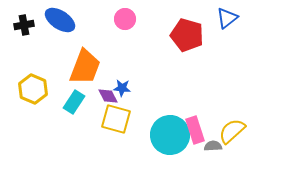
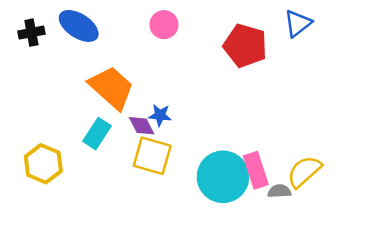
orange trapezoid: (85, 67) -> (111, 88), turned -69
yellow hexagon: (33, 89) -> (43, 164), moved

